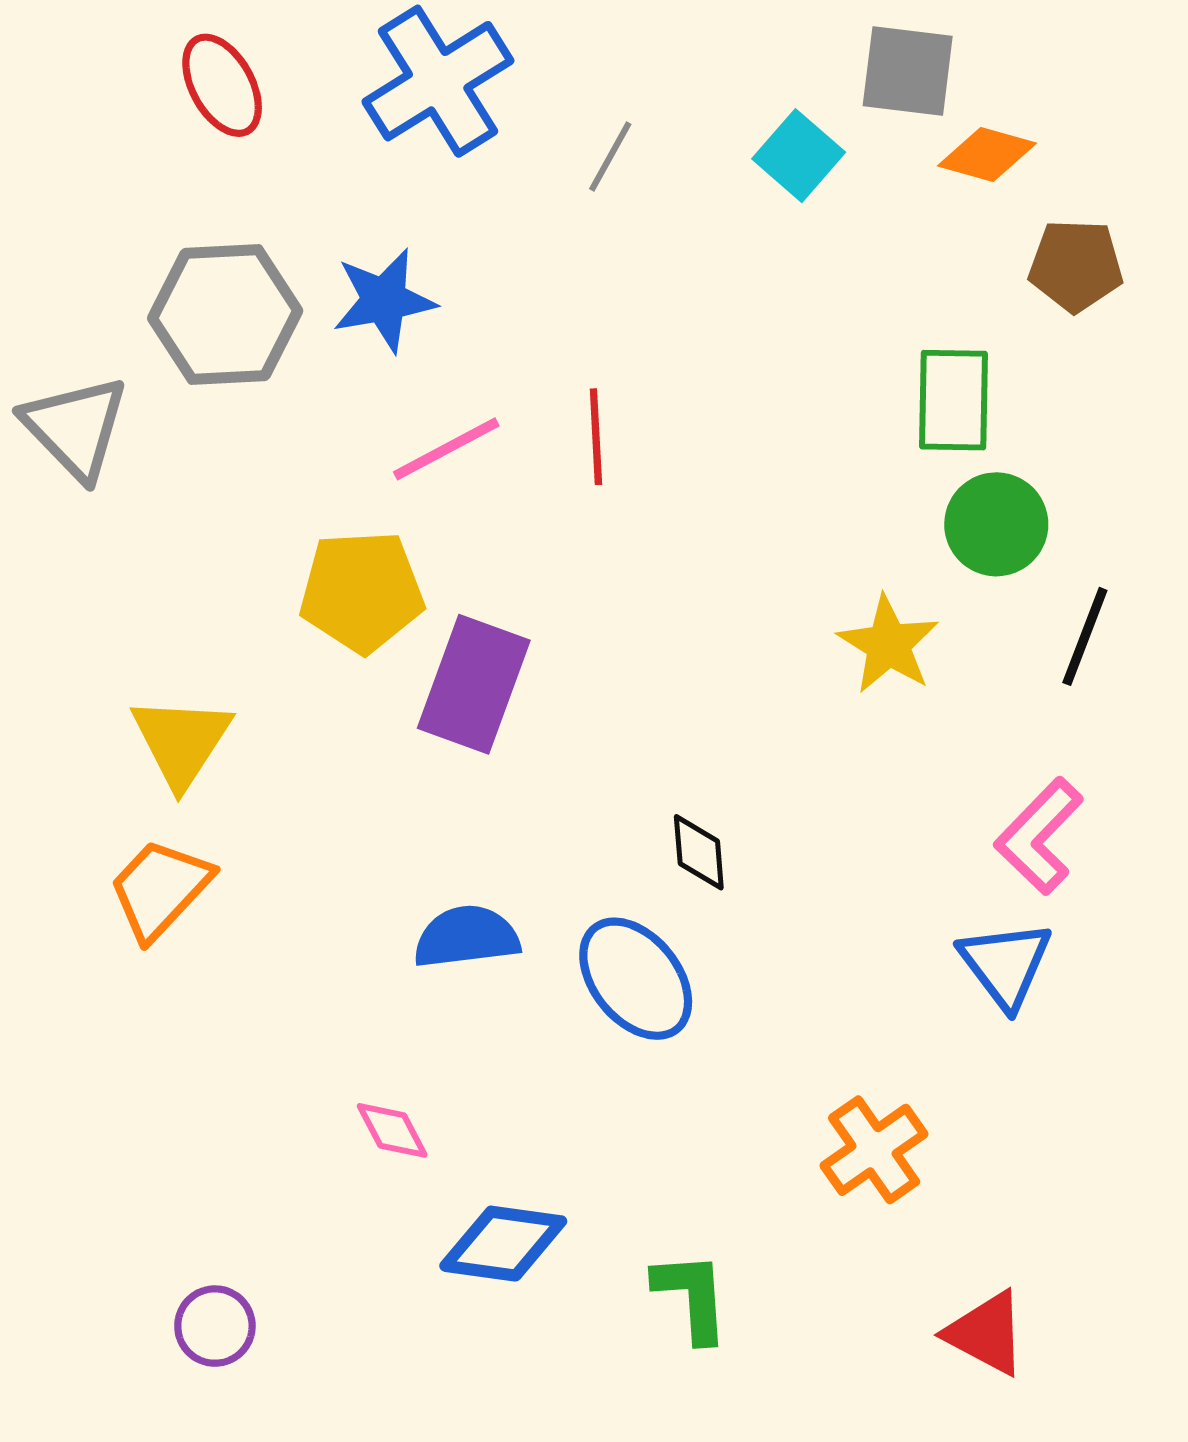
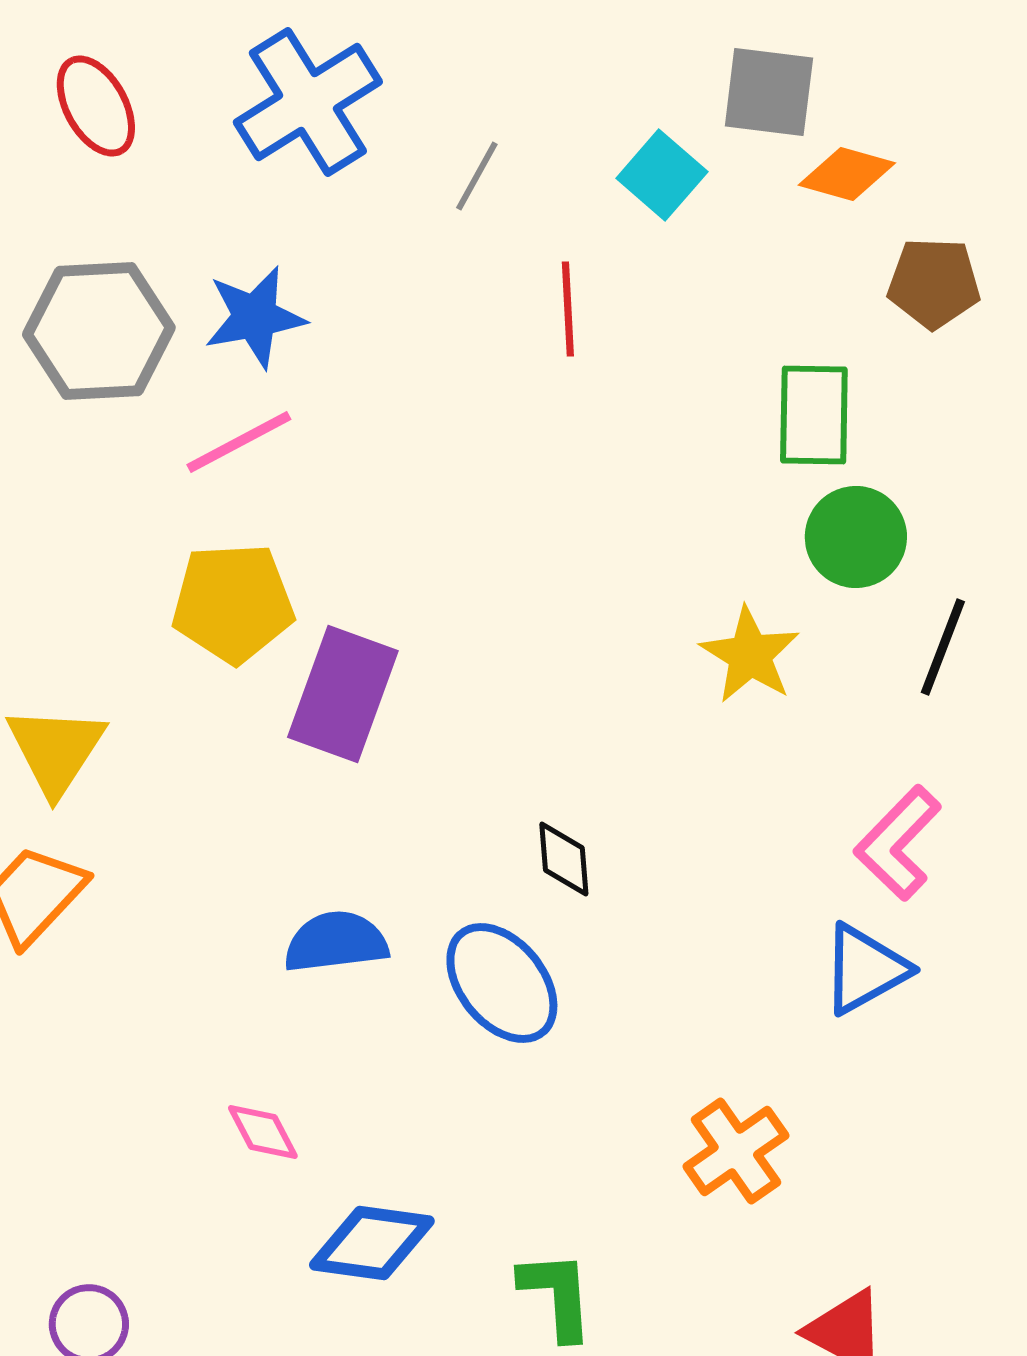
red line: (596, 437) -> (568, 309), moved
pink line: (446, 449) -> (239, 442), moved
blue triangle: (1005, 964) -> (865, 969), turned 38

